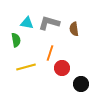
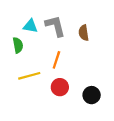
gray L-shape: (49, 23) -> (55, 26), turned 60
red circle: (62, 68) -> (60, 87), moved

